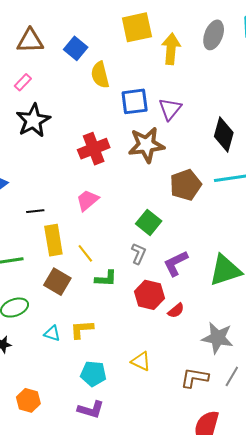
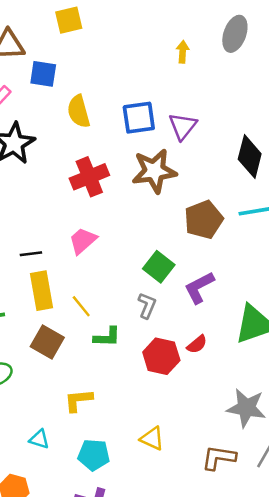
yellow square: (137, 27) -> (69, 20), moved, size x0.7
blue square: (76, 48) -> (43, 74), moved, turned -30
yellow arrow: (171, 49) -> (183, 52), size x0.6
yellow semicircle: (100, 75) -> (79, 111), moved
black line: (35, 211) -> (31, 254), moved
purple L-shape: (176, 263) -> (199, 287), moved
red semicircle: (176, 311) -> (197, 344), moved
cyan triangle: (52, 333) -> (39, 439), moved

